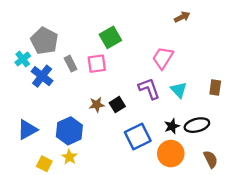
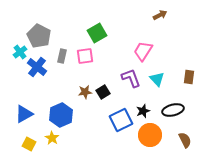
gray rectangle: (71, 64) -> (62, 56), turned 40
black star: (172, 126) -> (143, 111), moved
yellow star: (69, 157) -> (52, 138), moved
yellow square: (44, 164) -> (29, 144), moved

